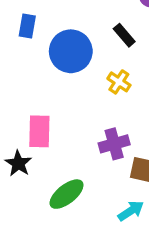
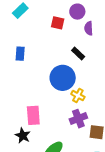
blue circle: (71, 51) -> (63, 78), moved
yellow cross: (119, 82) -> (78, 96), moved

